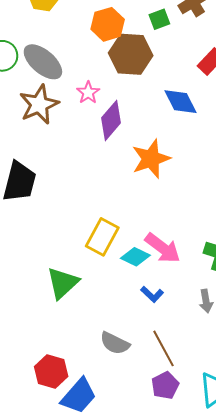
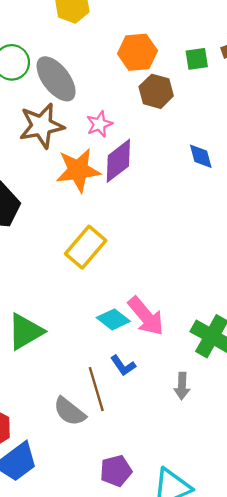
brown hexagon: (131, 54) -> (156, 91), size x0.7
blue diamond: (180, 102) -> (201, 156), size x0.7
orange star: (151, 159) -> (78, 170), moved
yellow rectangle: (102, 237) -> (86, 247), moved
brown line: (163, 348) -> (96, 389), moved

